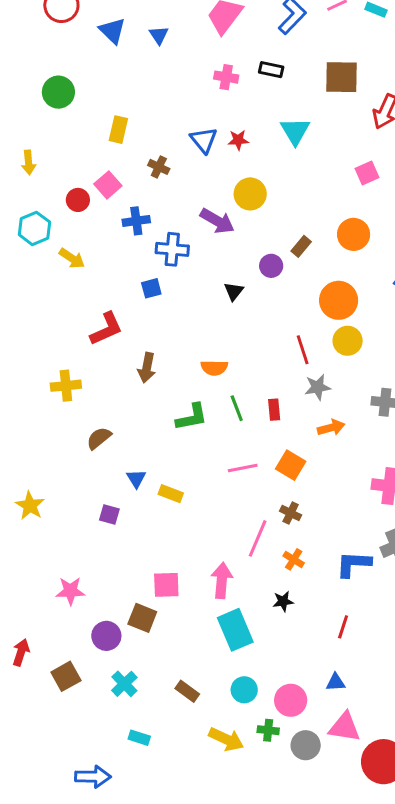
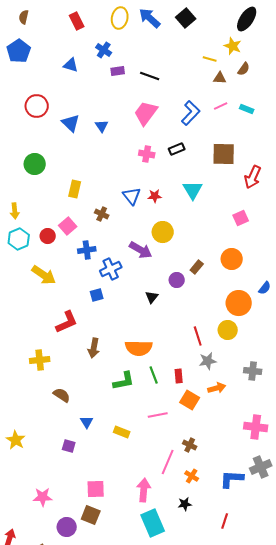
black rectangle: (271, 70) -> (177, 149), turned -35
cyan hexagon: (34, 228) -> (19, 239), moved
blue cross: (172, 249) -> (111, 269), turned -30
yellow arrow: (72, 258) -> (44, 275), size x1.4
orange circle: (339, 300) -> (239, 303), moved
orange semicircle: (214, 368) -> (139, 348), size x1.5
brown semicircle: (99, 438) -> (62, 395), turned 72
orange square: (291, 465) -> (190, 400), moved
yellow rectangle: (171, 494) -> (122, 432), moved
pink square: (166, 585) -> (96, 489), moved

